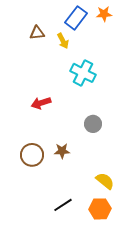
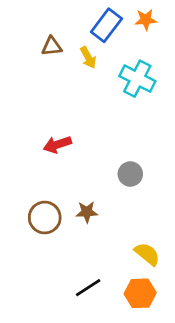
cyan cross: (83, 73) -> (137, 79), moved

